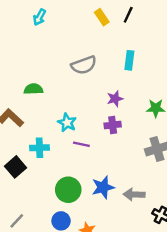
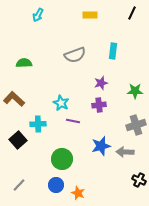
black line: (128, 15) -> (132, 13), moved
yellow rectangle: (102, 17) -> (90, 15), turned -56
green semicircle: (33, 89) -> (24, 63), moved
blue star: (103, 187) -> (101, 146), moved
gray arrow: (134, 195) -> (125, 152), moved

